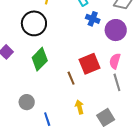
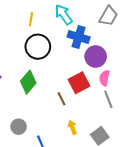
blue cross: (93, 19) -> (79, 37), size x1.5
black circle: (34, 23) -> (38, 47), moved
purple circle: (116, 30) -> (96, 57), moved

